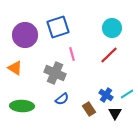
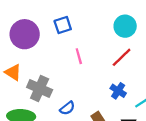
blue square: (58, 27) -> (63, 25), size x0.7
gray cross: (55, 73) -> (40, 89), moved
blue cross: (106, 95) -> (118, 91), moved

